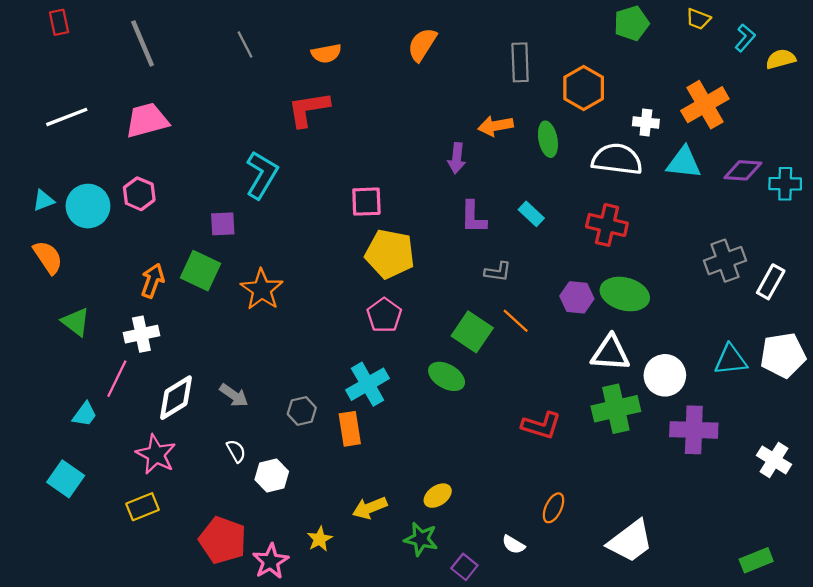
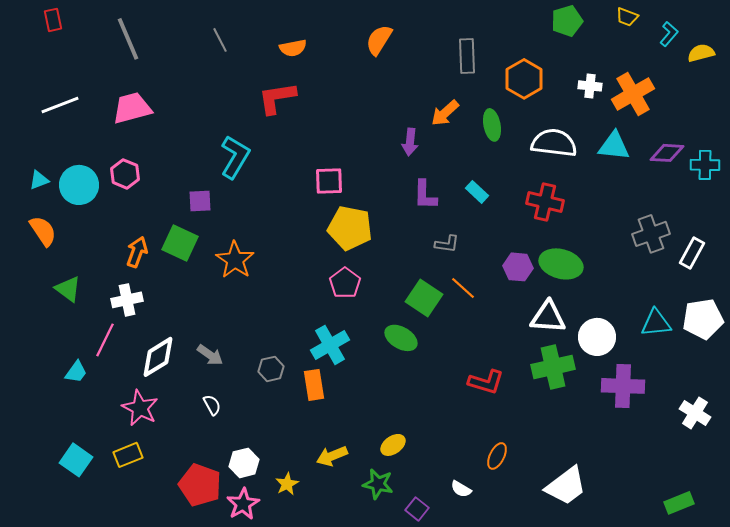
white cross: (646, 123) -> (590, 86), moved
orange arrow: (496, 126) -> (445, 113), turned -32
white hexagon: (272, 476) -> (244, 463), moved
cyan square: (66, 479) -> (76, 460), moved

